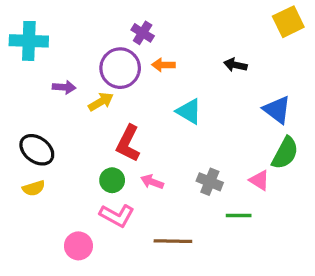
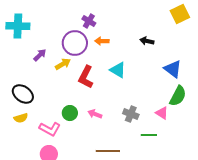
purple arrow: (64, 87) -> (40, 55), turned -48
red L-shape: (128, 143) -> (86, 77), moved
pink L-shape: (117, 215) -> (50, 129), moved

